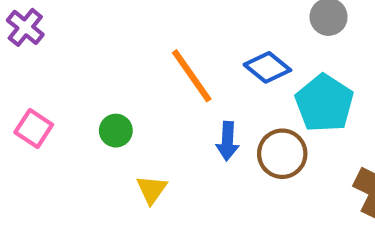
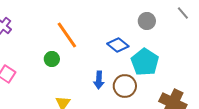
orange line: (192, 76) -> (67, 35), moved
green circle: (116, 131) -> (52, 59), moved

